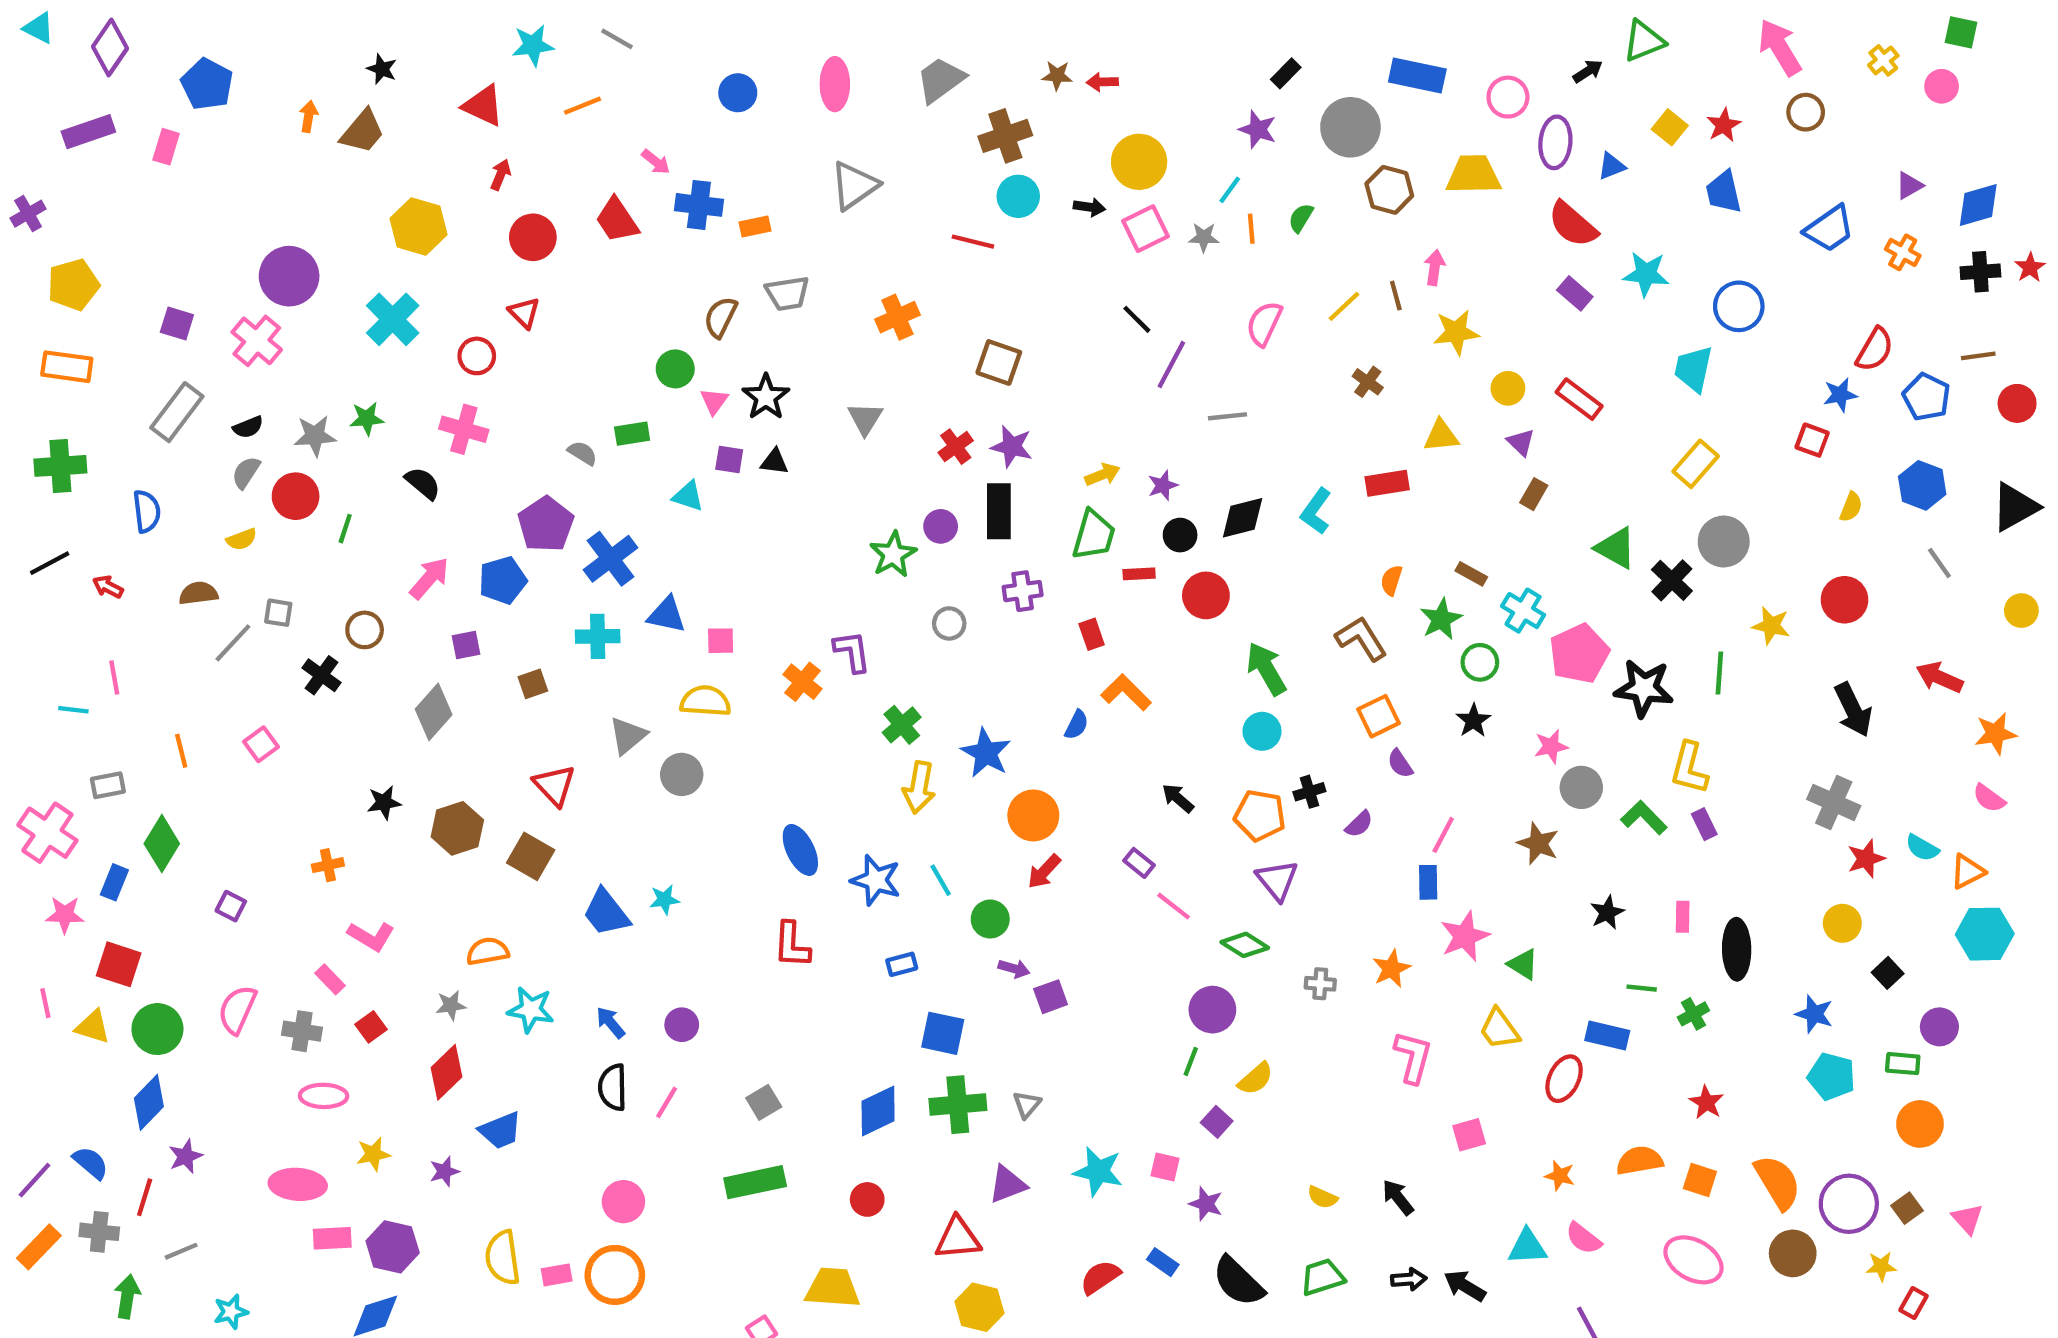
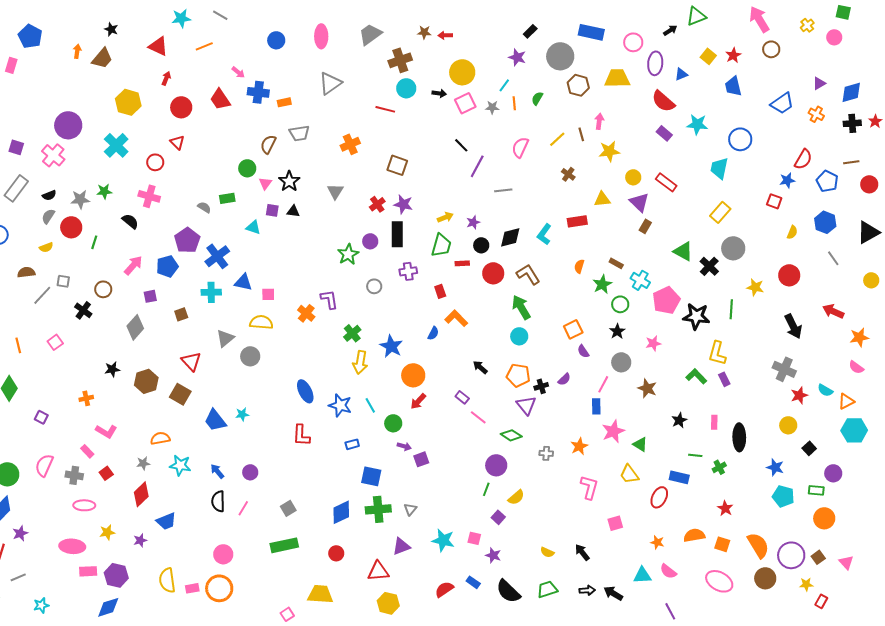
purple triangle: (1521, 442) -> (639, 202), size x1.5
brown L-shape: (1361, 639) -> (528, 274), moved
gray circle: (1581, 787) -> (621, 362), moved
black cross: (1309, 792) -> (541, 386), moved

